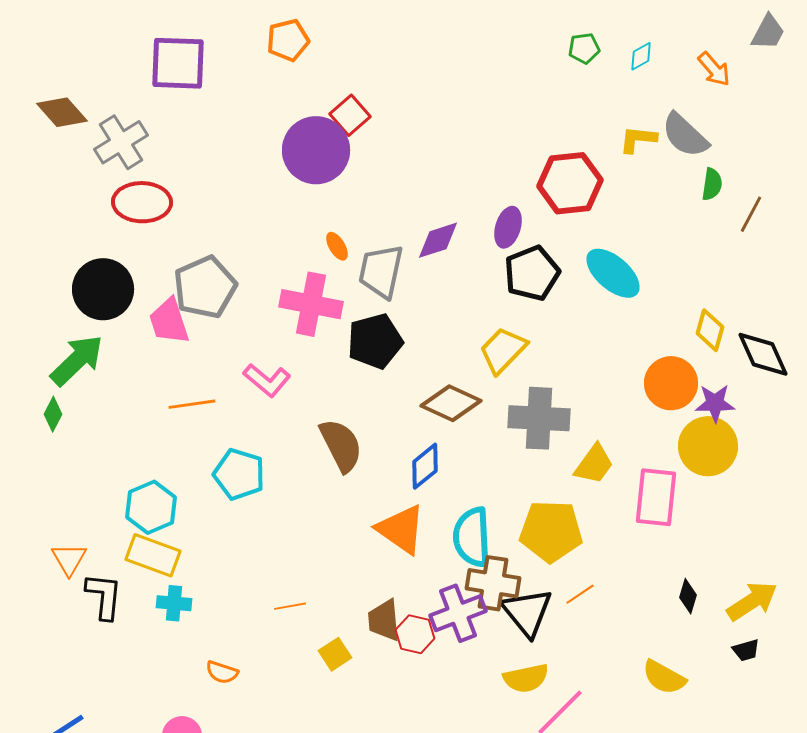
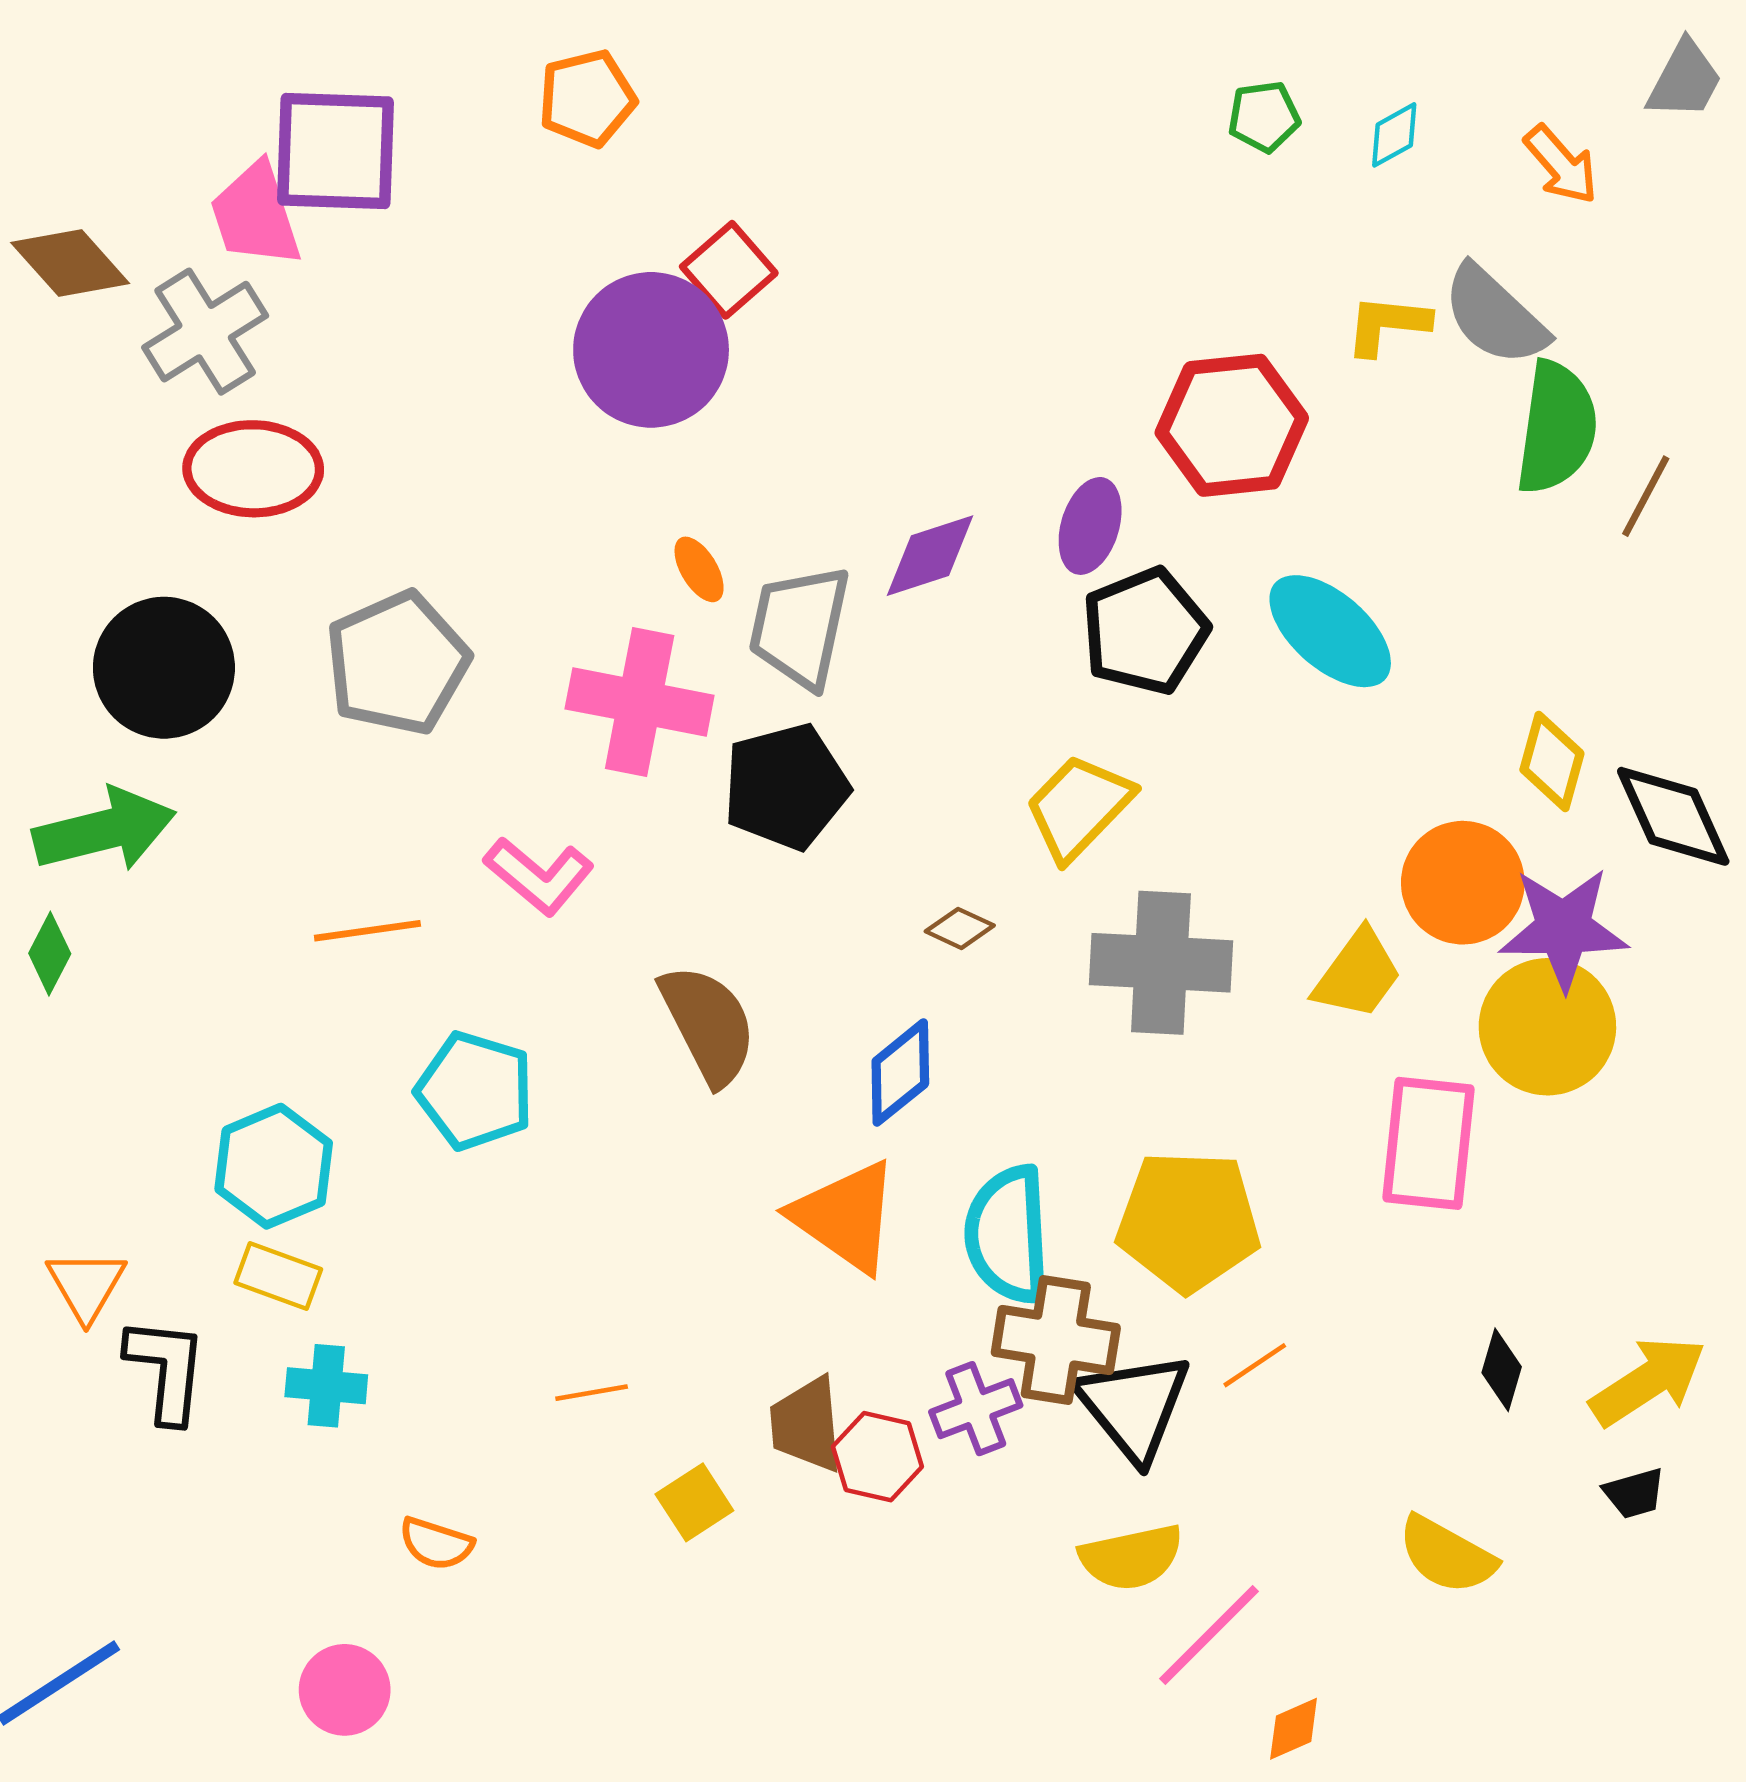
green semicircle: (712, 184) -> (1557, 428), size x1.8
pink trapezoid: (169, 321) -> (255, 215), moved
green arrow: (77, 360) -> (105, 830), turned 30
brown diamond: (451, 403) -> (960, 928), size x0.5
purple star: (715, 403) -> (1563, 928), size x1.4
yellow trapezoid: (594, 464) -> (1358, 974), moved
yellow rectangle: (153, 555) -> (278, 1276), size x0.7
purple cross: (458, 613) -> (976, 1409), size x0.7

